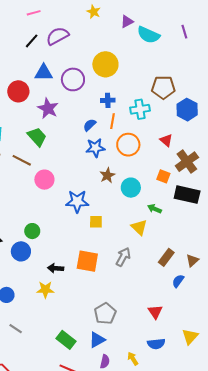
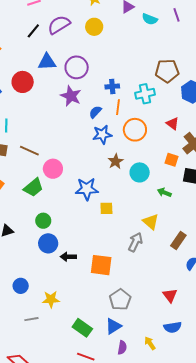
purple line: (184, 32) -> (176, 15), moved
cyan semicircle: (148, 35) -> (150, 19), size x0.7
yellow circle: (105, 64) -> (94, 27), moved, size x0.7
purple star: (48, 108) -> (71, 96), moved
green trapezoid: (37, 137) -> (33, 187), moved, turned 95
yellow triangle: (139, 227) -> (151, 222), moved
blue circle: (21, 251) -> (48, 243), moved
orange square: (87, 261) -> (101, 265), moved
yellow star: (45, 290) -> (51, 299), moved
gray line: (16, 329) -> (31, 319), turned -40

